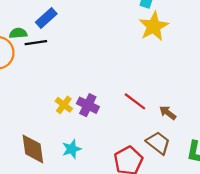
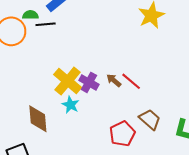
yellow cross: (64, 105) -> (68, 81), size x1.8
brown arrow: (168, 113) -> (114, 80), moved
cyan star: (72, 149) -> (70, 105), moved, turned -30

